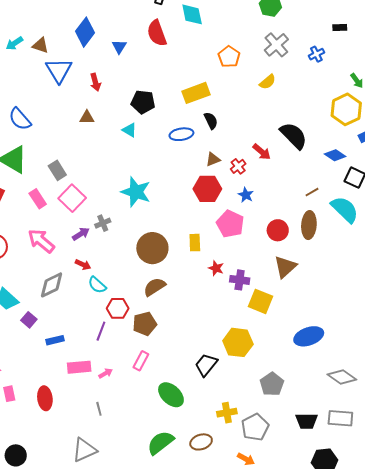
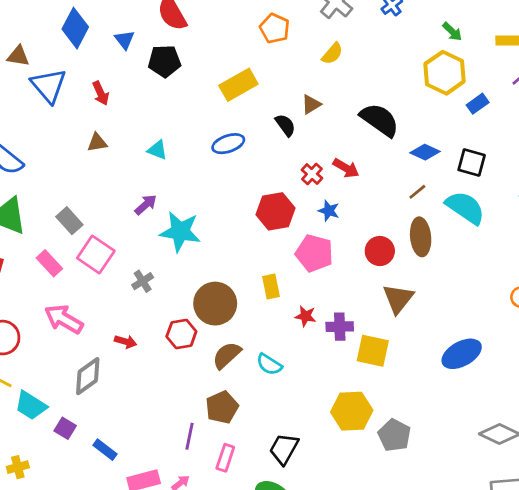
black pentagon: (143, 102) -> (164, 61), moved
black semicircle: (211, 121) -> (285, 125), moved
red arrow: (262, 152) -> (346, 168), moved
blue diamond: (335, 155) -> (425, 152), moved
brown triangle: (213, 159) -> (311, 104), moved
purple arrow: (81, 234) -> (146, 205), moved
cyan semicircle: (97, 285) -> (269, 364), moved
red hexagon: (118, 308) -> (181, 334), moved
purple line: (101, 331) -> (190, 436), moved
blue ellipse: (309, 336) -> (462, 354), moved
blue rectangle: (55, 340) -> (105, 450), turned 60
black trapezoid: (206, 365) -> (284, 449), moved
gray pentagon: (272, 384) -> (394, 435), moved

